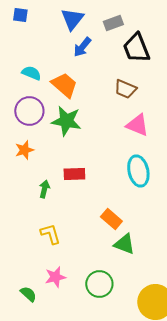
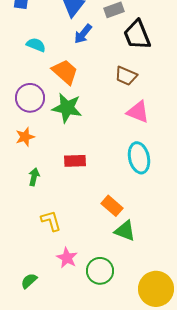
cyan semicircle: (31, 73) -> (36, 45), moved
green arrow: (44, 189) -> (34, 177), moved
pink star: (55, 277) -> (67, 258), moved, turned -30
green semicircle: (28, 294) -> (29, 281), turned -84

